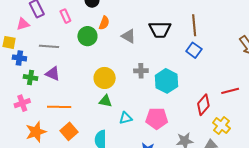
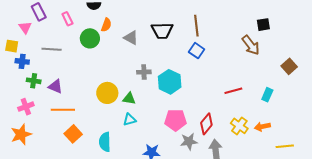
pink triangle: (23, 24) -> (25, 28), turned -48
purple triangle: (53, 74) -> (55, 86), moved
yellow circle: (105, 78) -> (107, 93), moved
green triangle: (105, 101) -> (129, 99), moved
red diamond: (203, 105) -> (206, 124), moved
pink pentagon: (157, 118) -> (176, 120), moved
yellow cross: (221, 126) -> (239, 126), moved
orange star: (36, 132) -> (21, 134), moved

